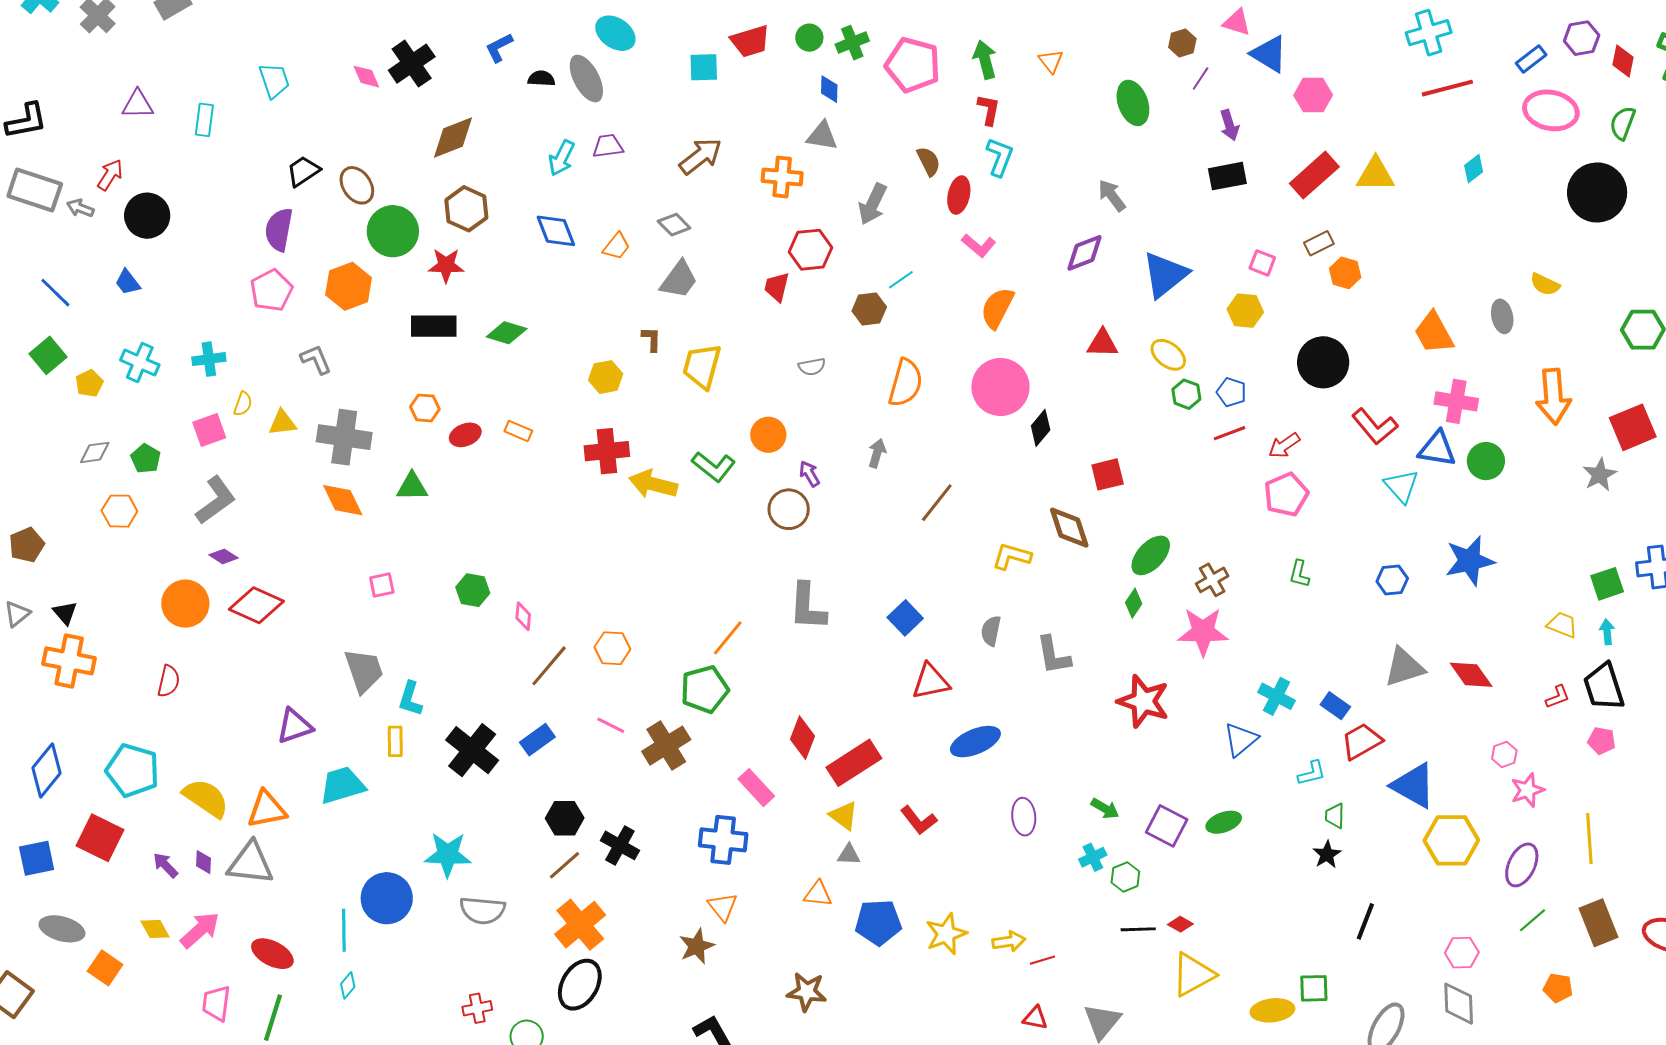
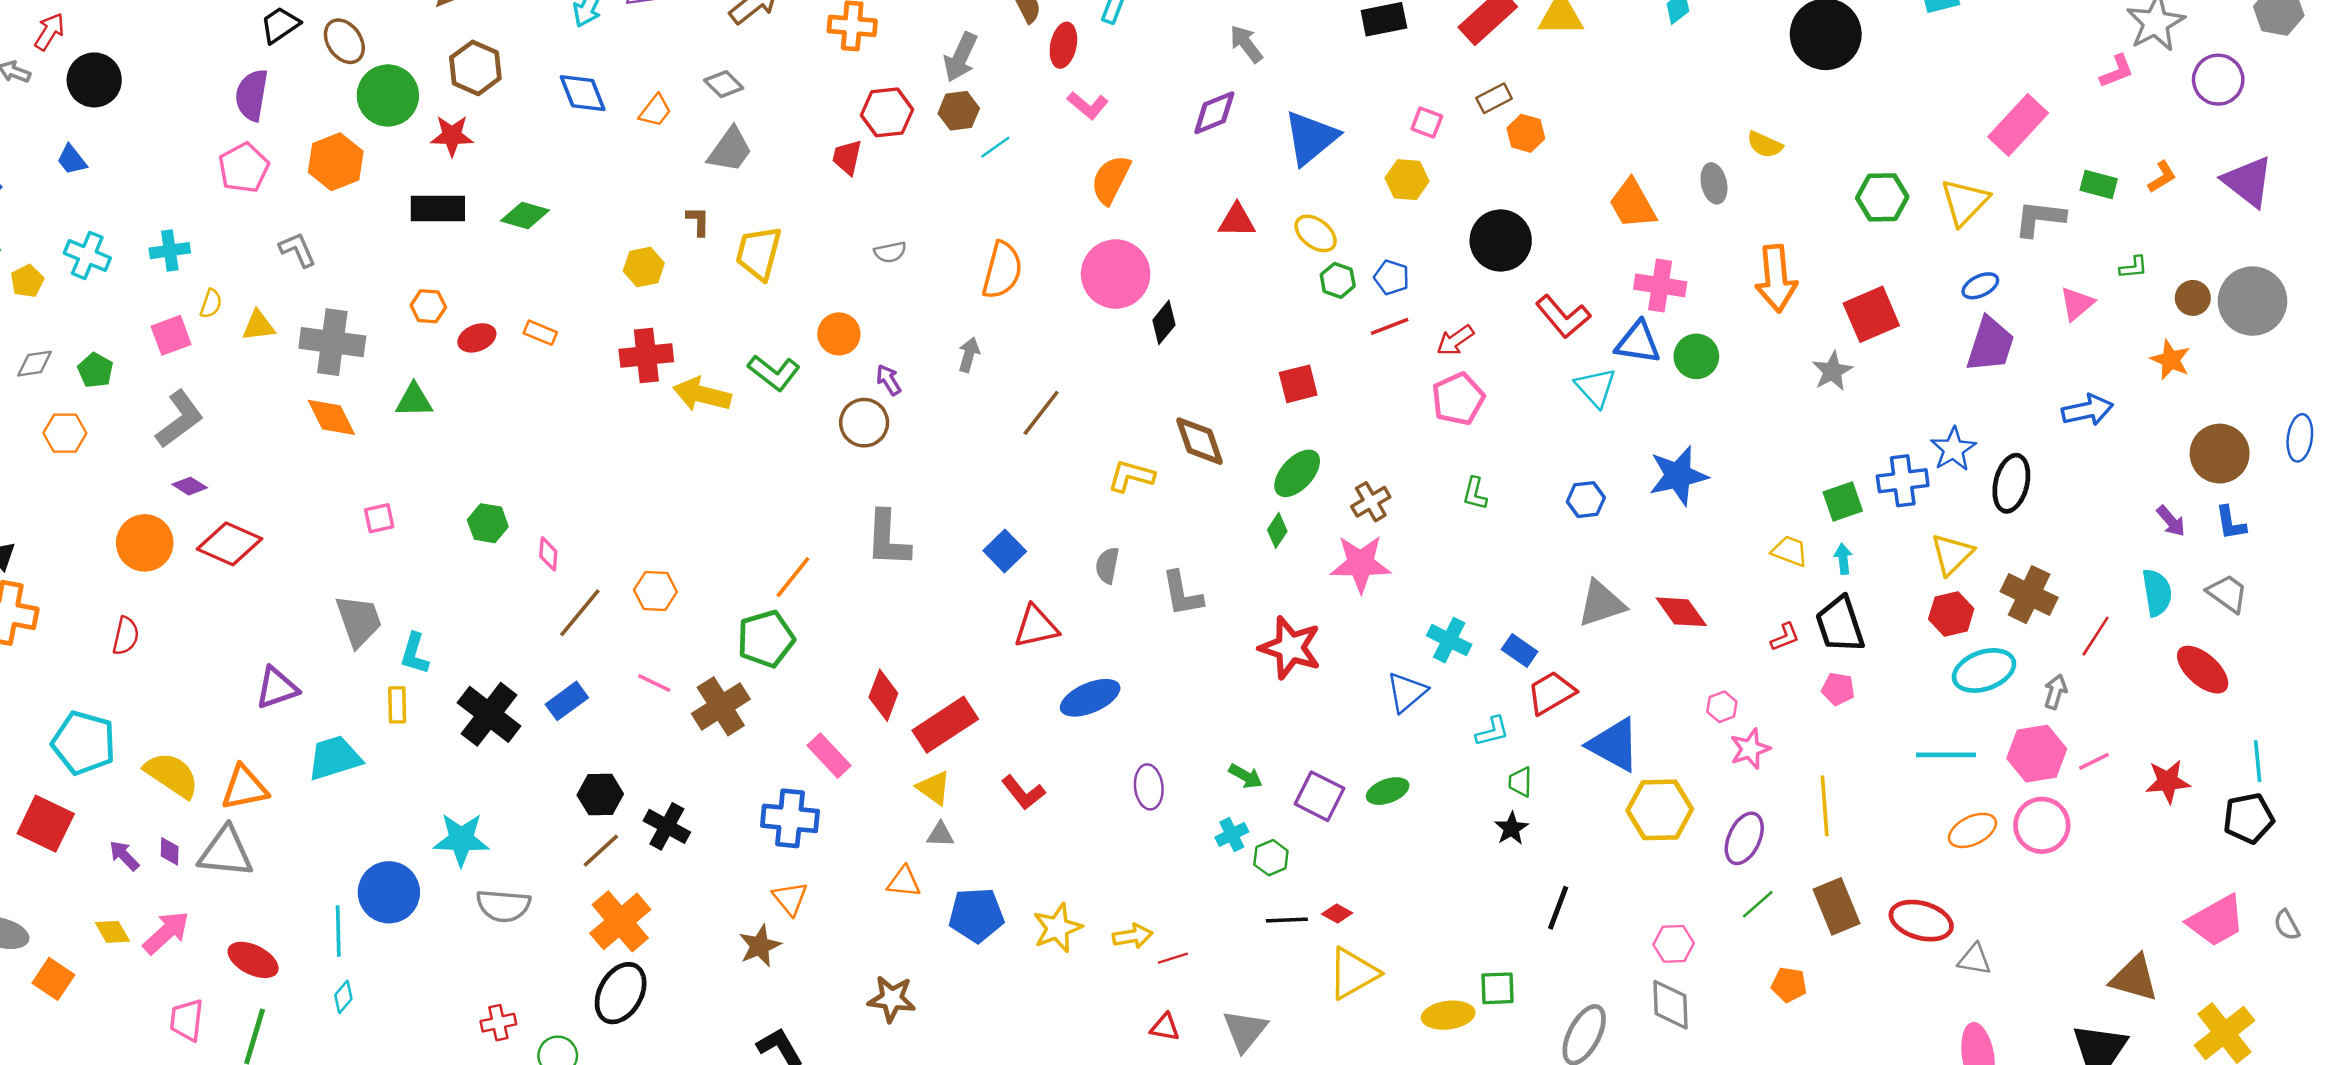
brown hexagon: (869, 309) -> (959, 111), moved
red square: (1108, 474) -> (1298, 384), moved

